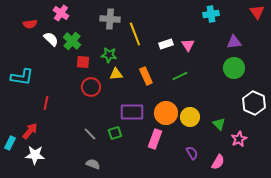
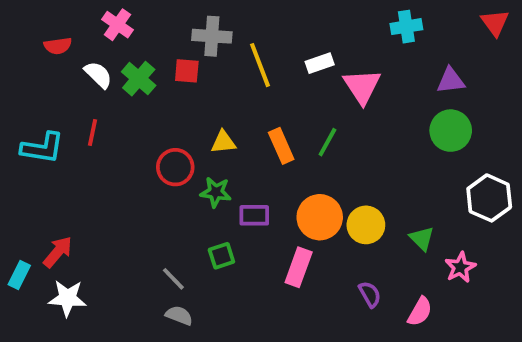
white rectangle: (166, 44) -> (320, 63), moved
pink triangle: (188, 45) -> (362, 86), size x1.5
green star: (109, 55) -> (216, 192), moved
red square: (83, 62) -> (187, 71), moved
green line: (180, 76) -> (327, 142), moved, turned -35
red line: (46, 103) -> (92, 132), moved
purple rectangle: (132, 112) -> (254, 215), size x0.7
gray line: (90, 134) -> (173, 279), moved

